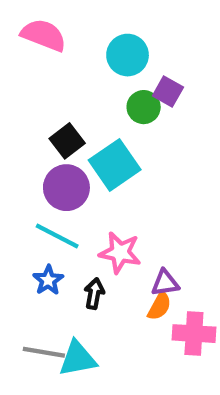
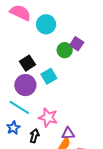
cyan circle: (128, 55) -> (46, 24), moved
cyan square: (115, 165) -> (49, 76), size x0.7

